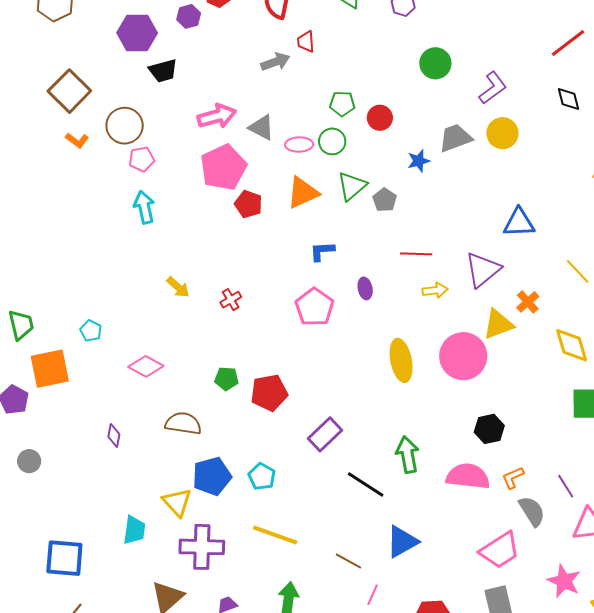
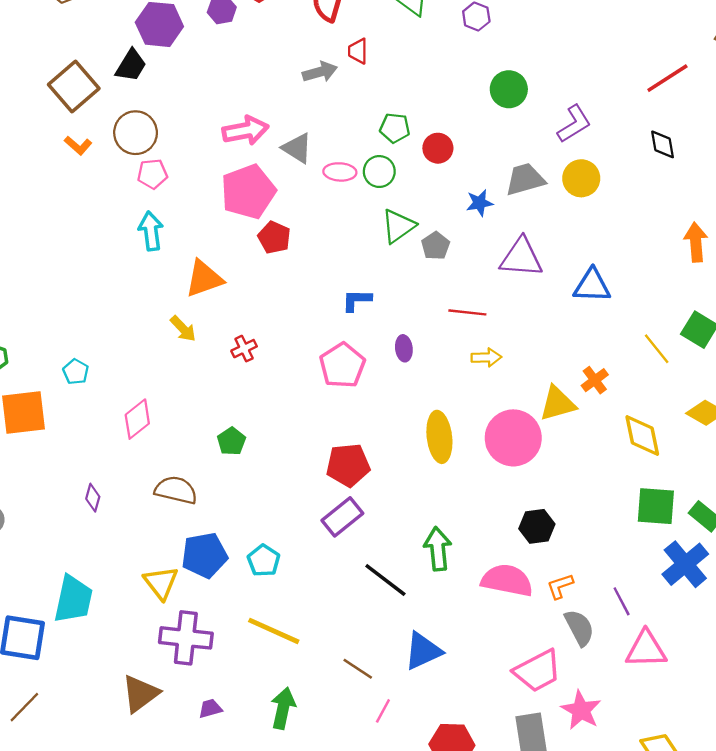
black trapezoid: (163, 71) -> (131, 65), moved, turned -48
orange triangle: (303, 193) -> (204, 279), moved
purple triangle: (483, 270) -> (521, 258), moved, turned 39
pink diamond: (146, 366) -> (137, 419), turned -72
green pentagon: (227, 379) -> (231, 441), turned 30
red pentagon: (269, 393) -> (348, 465), moved
cyan trapezoid: (134, 530) -> (73, 599), moved, size x1.4
pink star: (564, 581) -> (581, 710), moved

